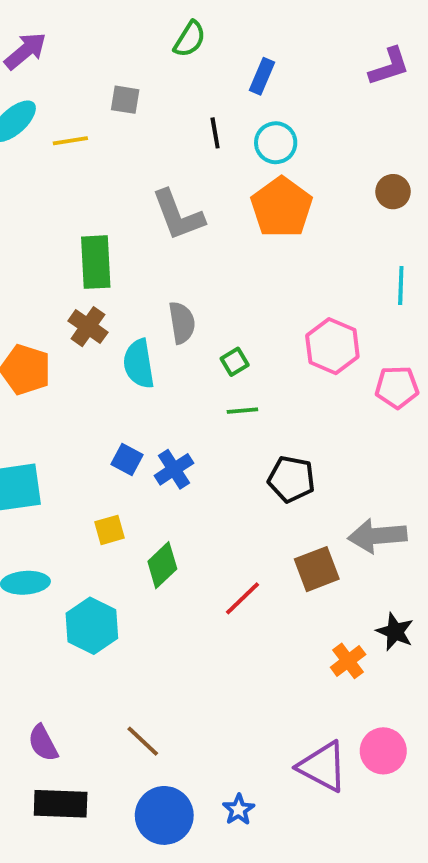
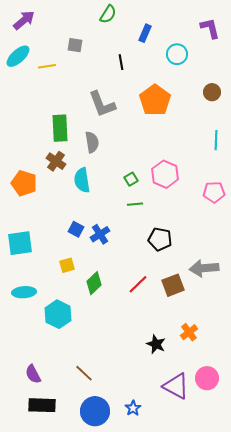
purple L-shape: (389, 66) -> (210, 28), turned -85
cyan circle: (276, 143) -> (177, 54), moved
gray semicircle: (182, 323) -> (92, 142), moved
pink hexagon: (332, 346) -> (165, 174), moved
red line: (242, 598) -> (138, 284), moved
black star: (395, 632) -> (156, 344), moved

